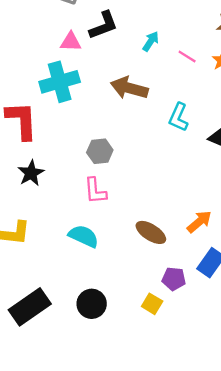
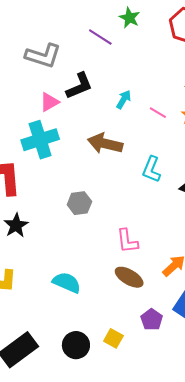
pink triangle: (71, 42) -> (49, 102), turned -30
pink L-shape: (95, 191) -> (127, 241), moved
purple pentagon: (174, 279) -> (152, 320), turned 30
yellow square: (152, 304) -> (113, 338), moved

